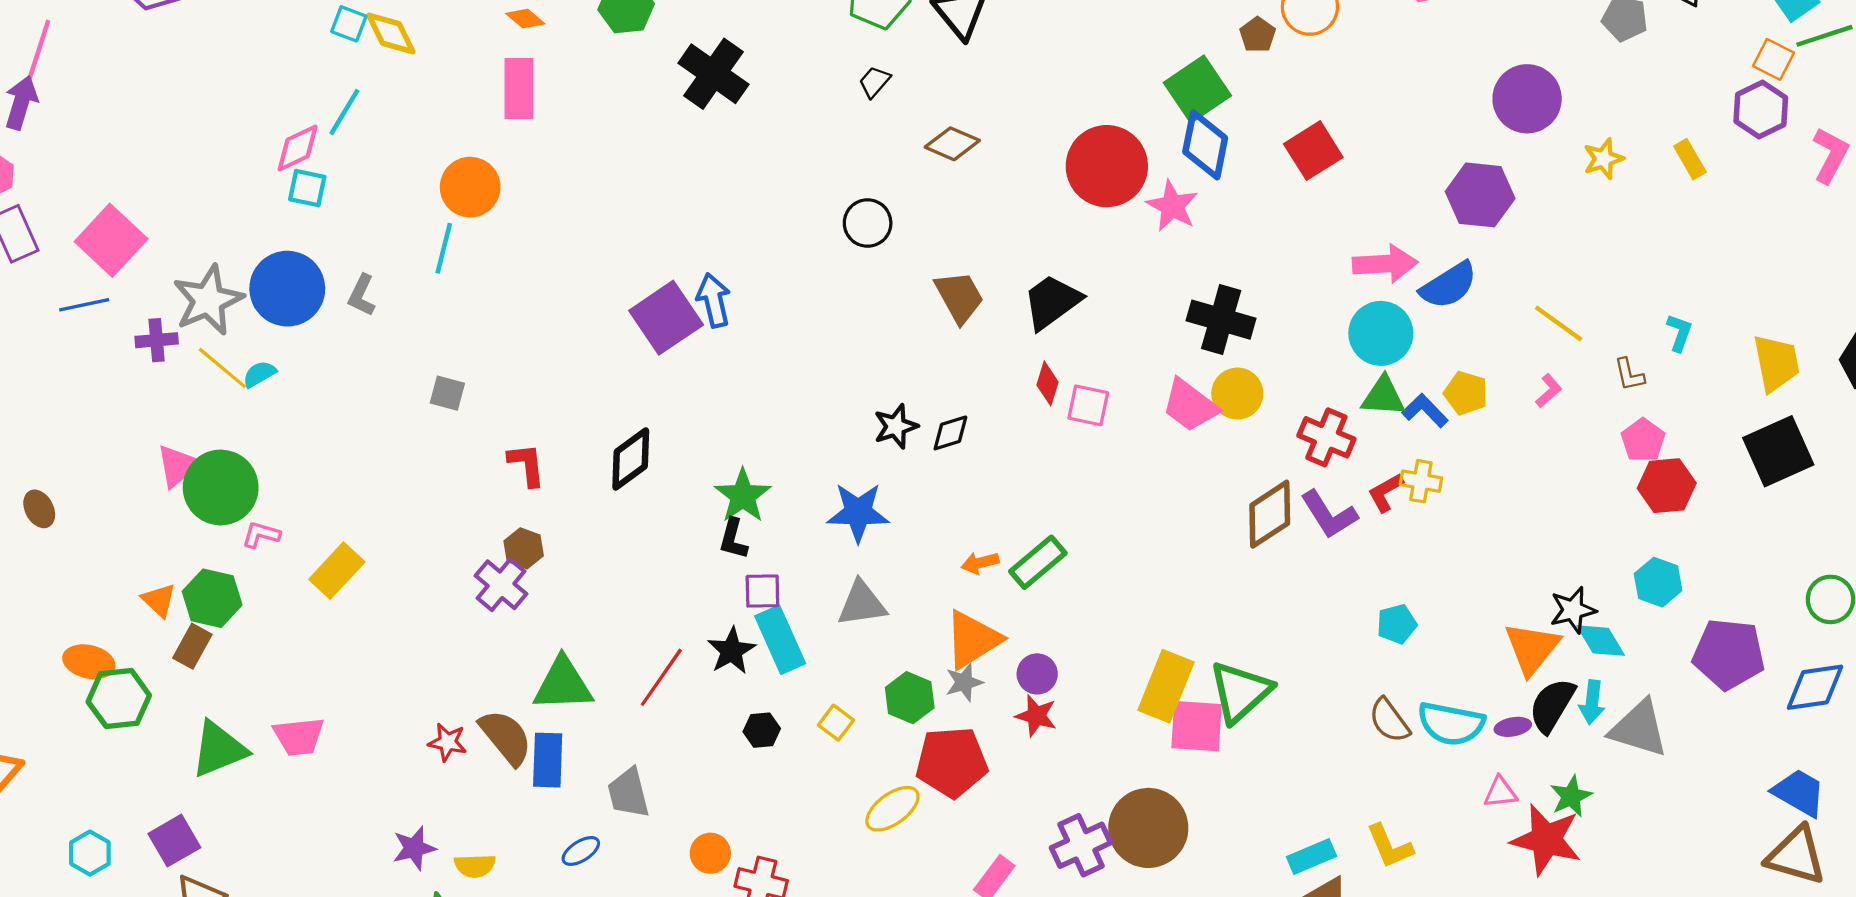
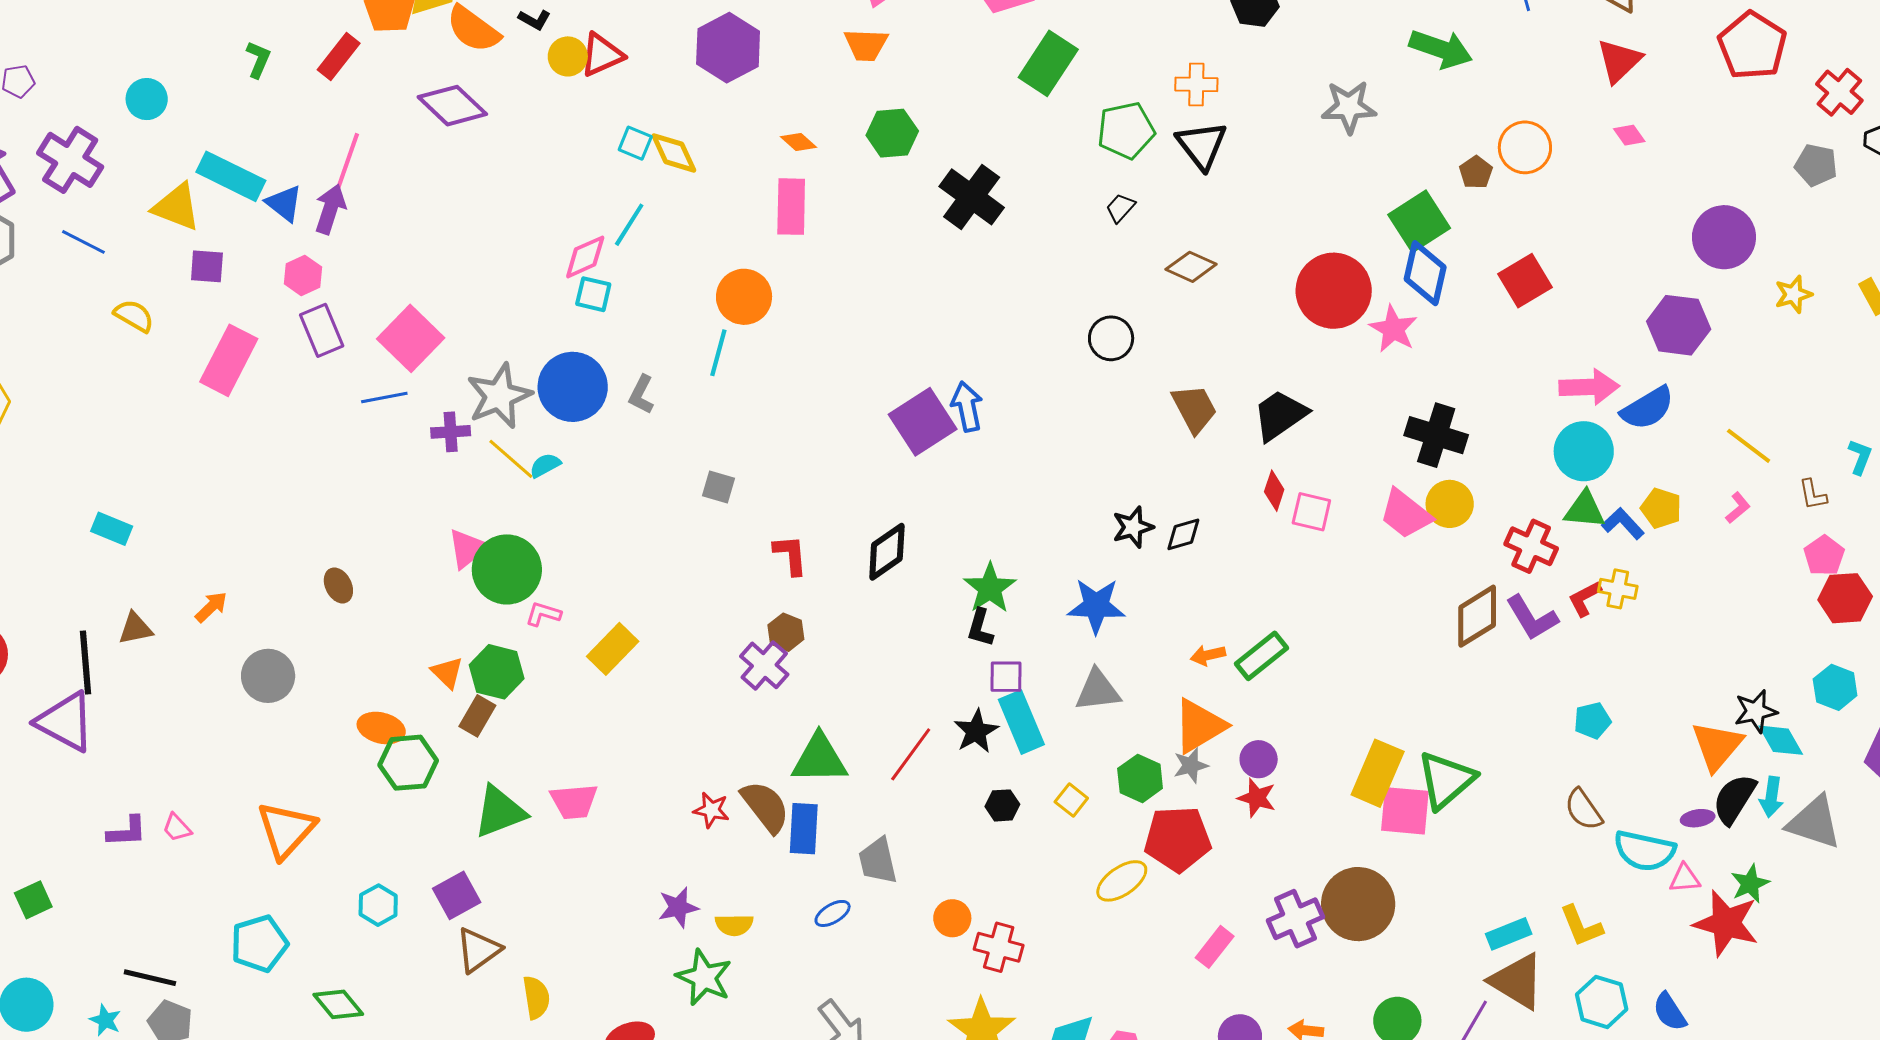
cyan semicircle: (1451, 724) -> (1645, 851), moved

